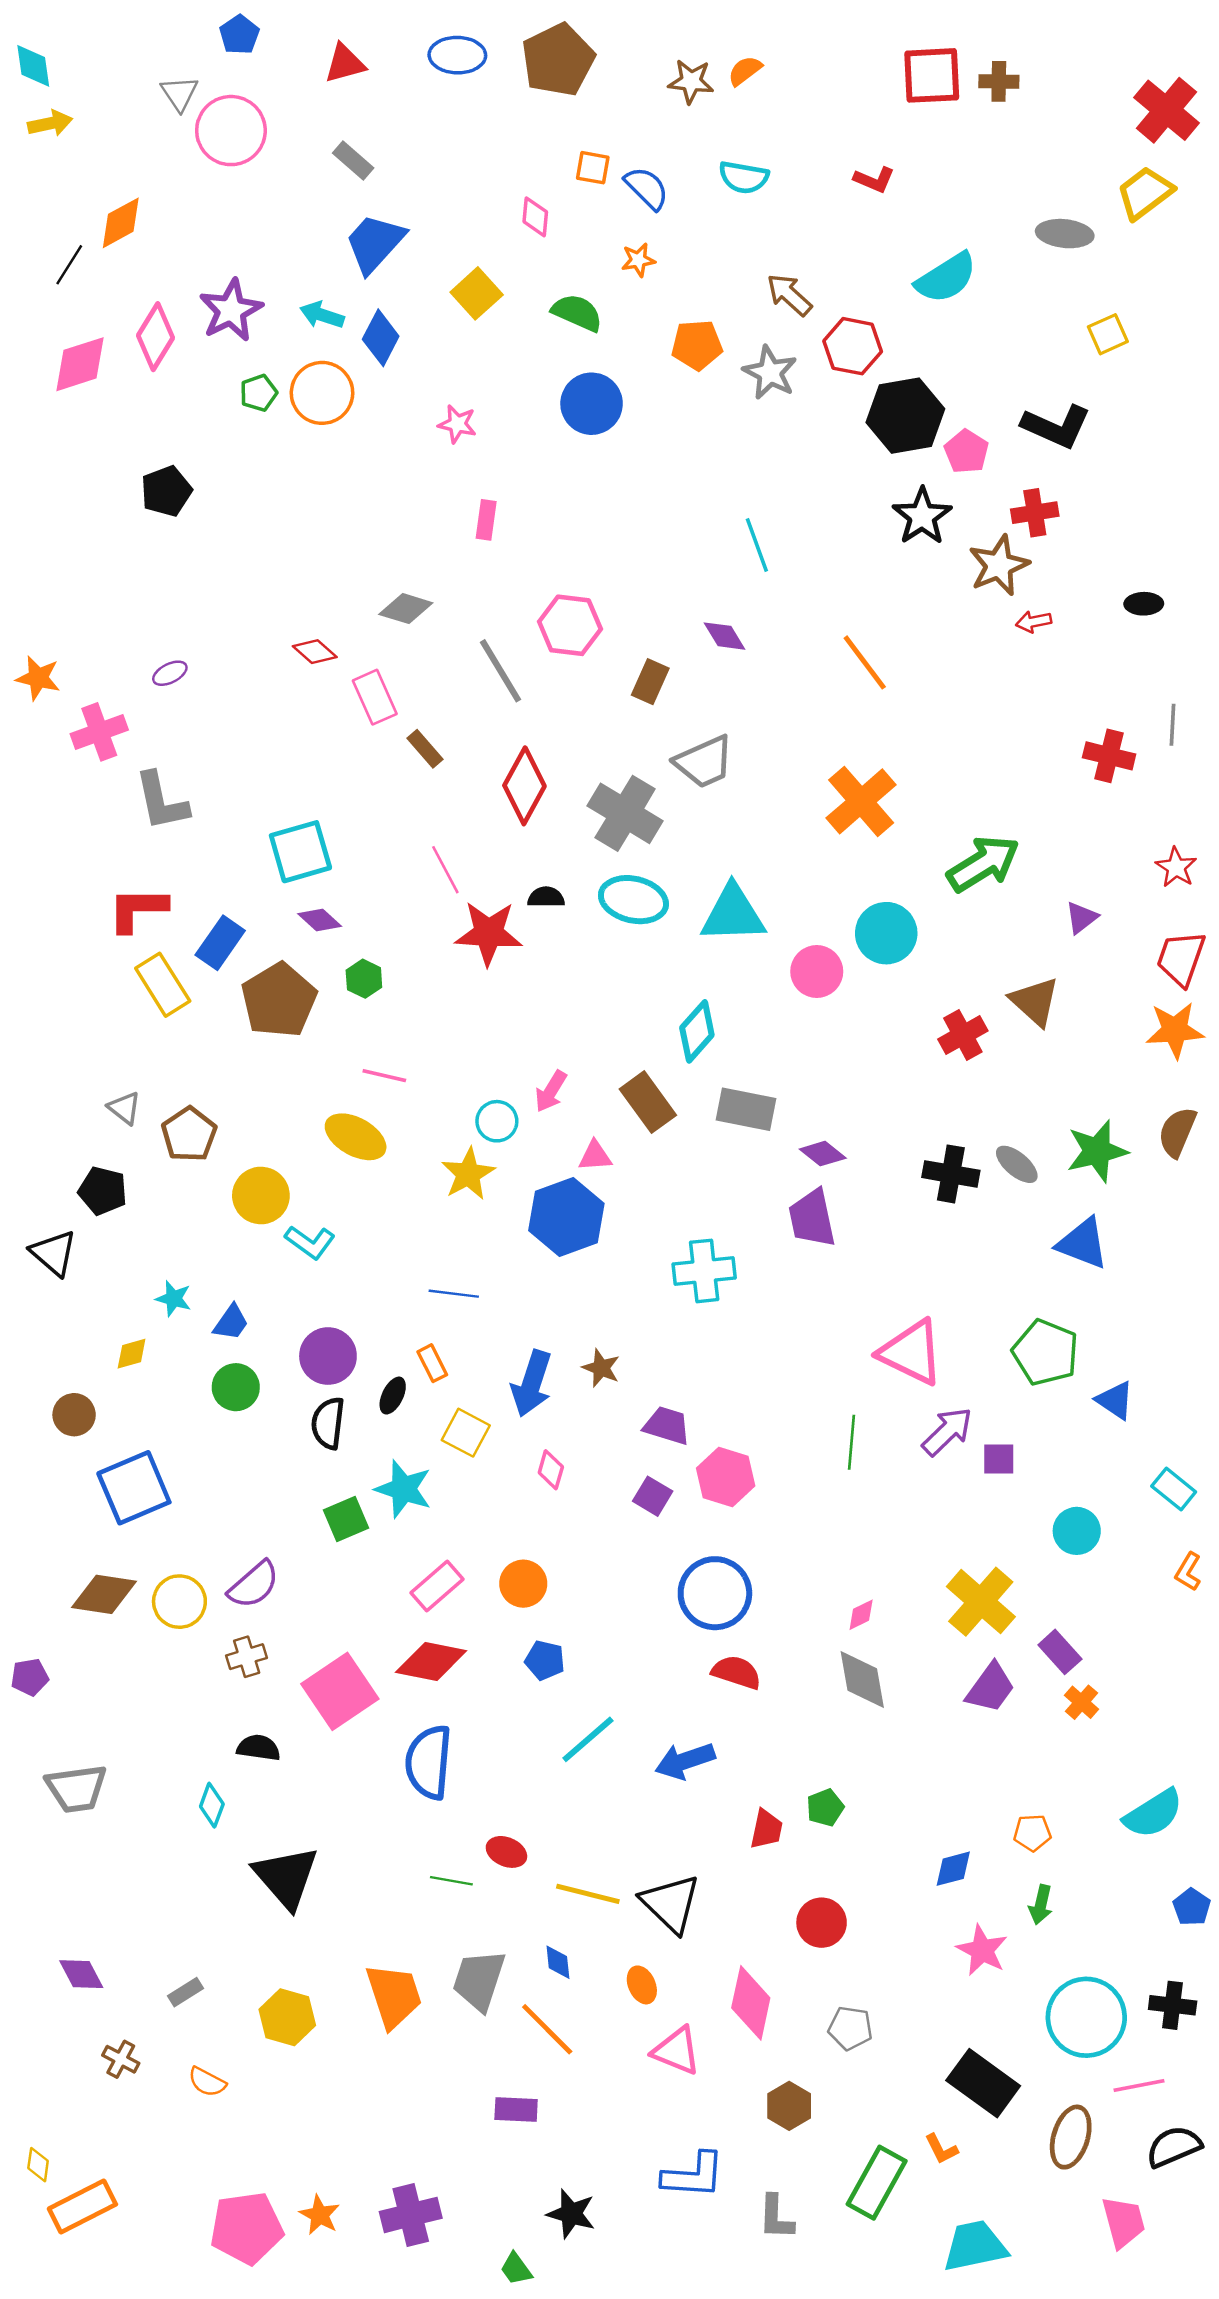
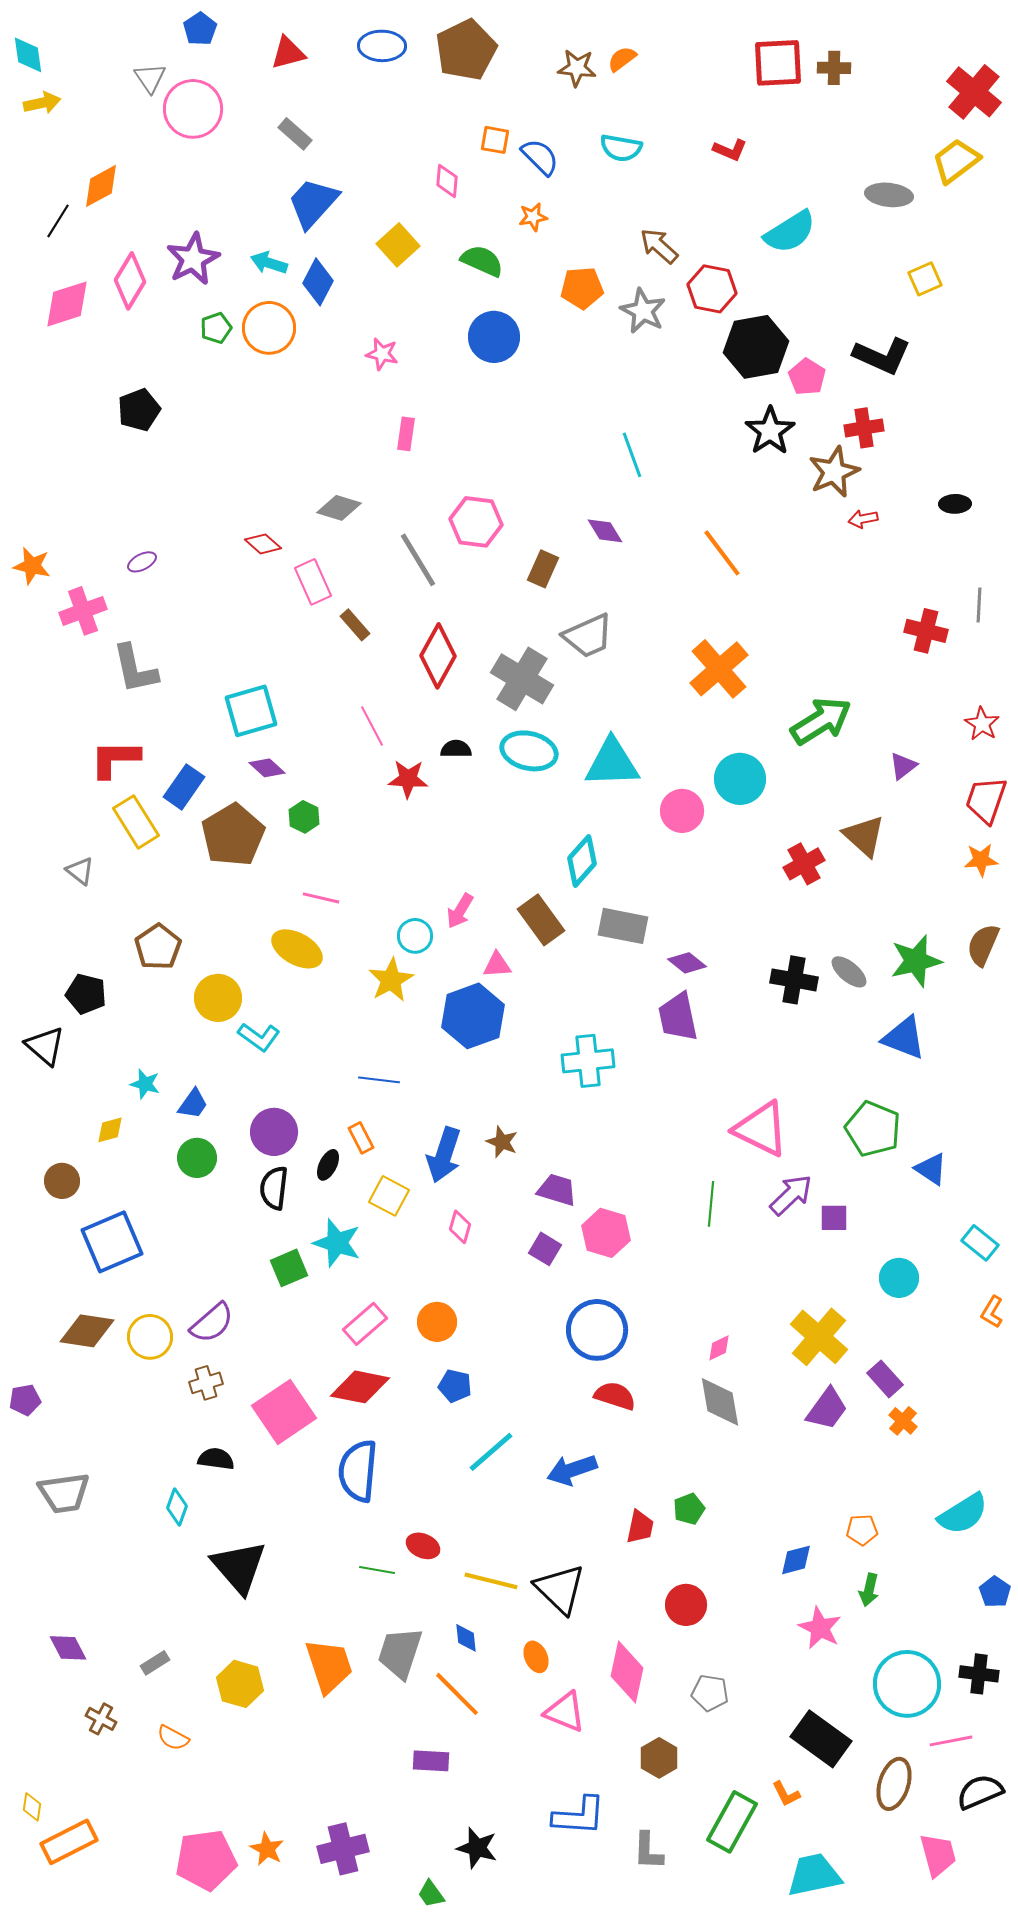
red star: (489, 933) -> (408, 779), size x0.7
orange star: (1175, 1030) -> (981, 860), size x0.7
gray triangle: (124, 1108) -> (80, 871), moved

